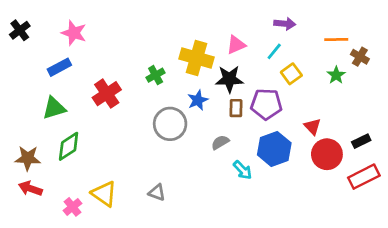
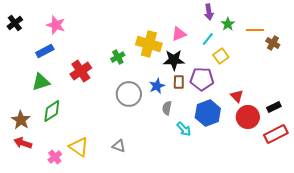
purple arrow: (285, 24) -> (209, 12), moved, turned 77
green star: (336, 75) -> (228, 24), moved
blue star: (198, 100) -> (157, 86), moved
gray semicircle: (220, 142) -> (167, 108), turned -48
brown star: (28, 158) -> (21, 120), turned 30

